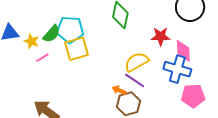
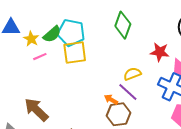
yellow semicircle: (136, 62) -> (132, 74), size x0.7

